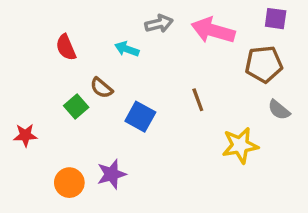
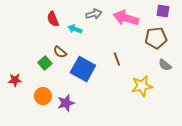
red semicircle: (66, 47) -> (53, 19), moved
blue square: (140, 117) -> (83, 69), size x1.4
orange circle: (69, 183) -> (43, 96), moved

